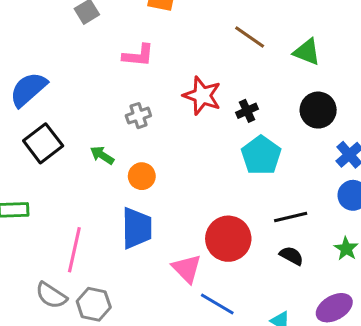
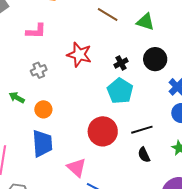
black cross: (247, 111) -> (121, 63), moved
red circle: (228, 239) -> (103, 131), moved
black semicircle: (291, 256) -> (144, 155), turned -140

